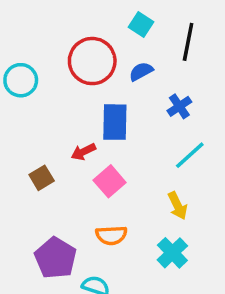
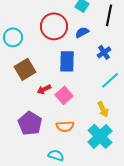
red arrow: (83, 152) -> (44, 89), moved
brown square: (42, 178) -> (25, 69), moved, size x1.5
cyan cross: (172, 253) -> (100, 136), size x1.4
purple pentagon: (56, 258) -> (30, 123), moved

